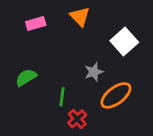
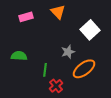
green semicircle: (26, 77) -> (19, 56), turned 35

